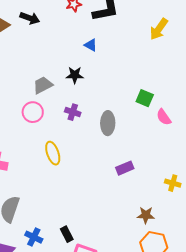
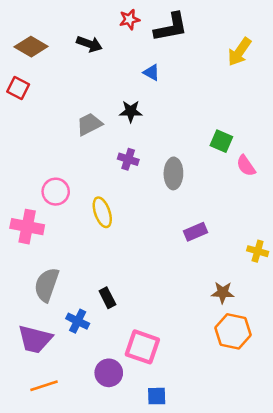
black arrow: (30, 18) -> (89, 44), moved
pink circle: (33, 112) -> (56, 192), moved
black rectangle: (67, 234) -> (107, 298), moved

